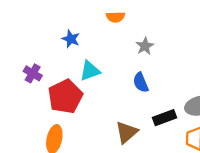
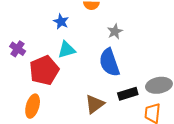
blue star: (71, 39) -> (61, 22), moved
blue semicircle: (141, 83) -> (109, 62), size x1.6

